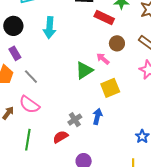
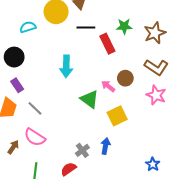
red rectangle: (104, 18) -> (107, 44), turned 42
cyan arrow: (49, 28) -> (66, 66), moved
brown circle: (117, 43) -> (125, 78), moved
green triangle: (84, 70) -> (90, 99), turned -48

